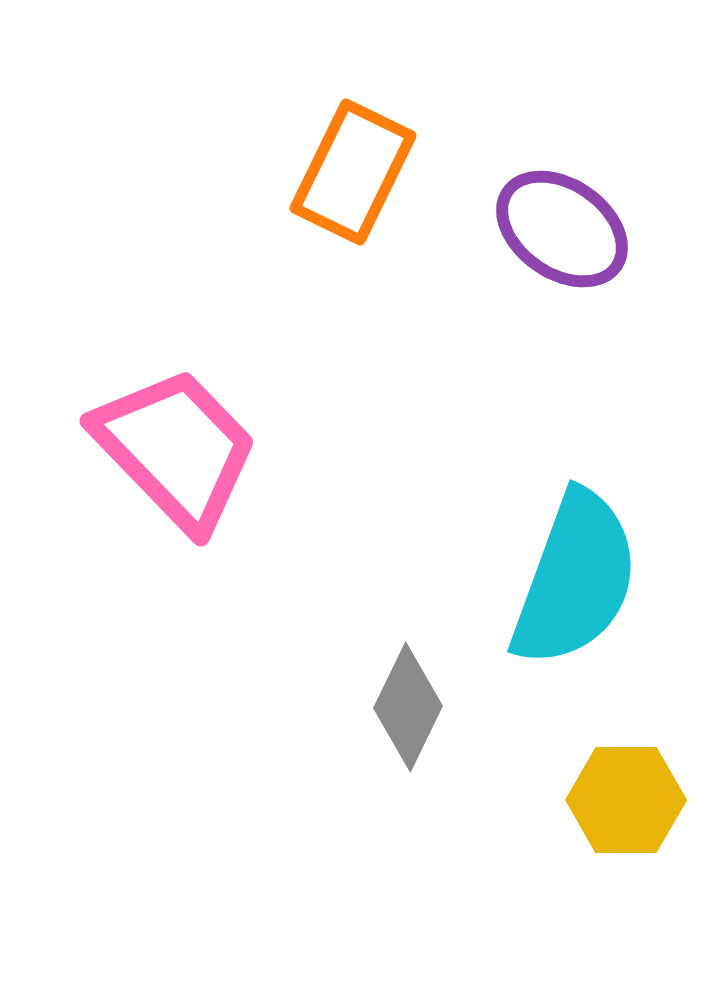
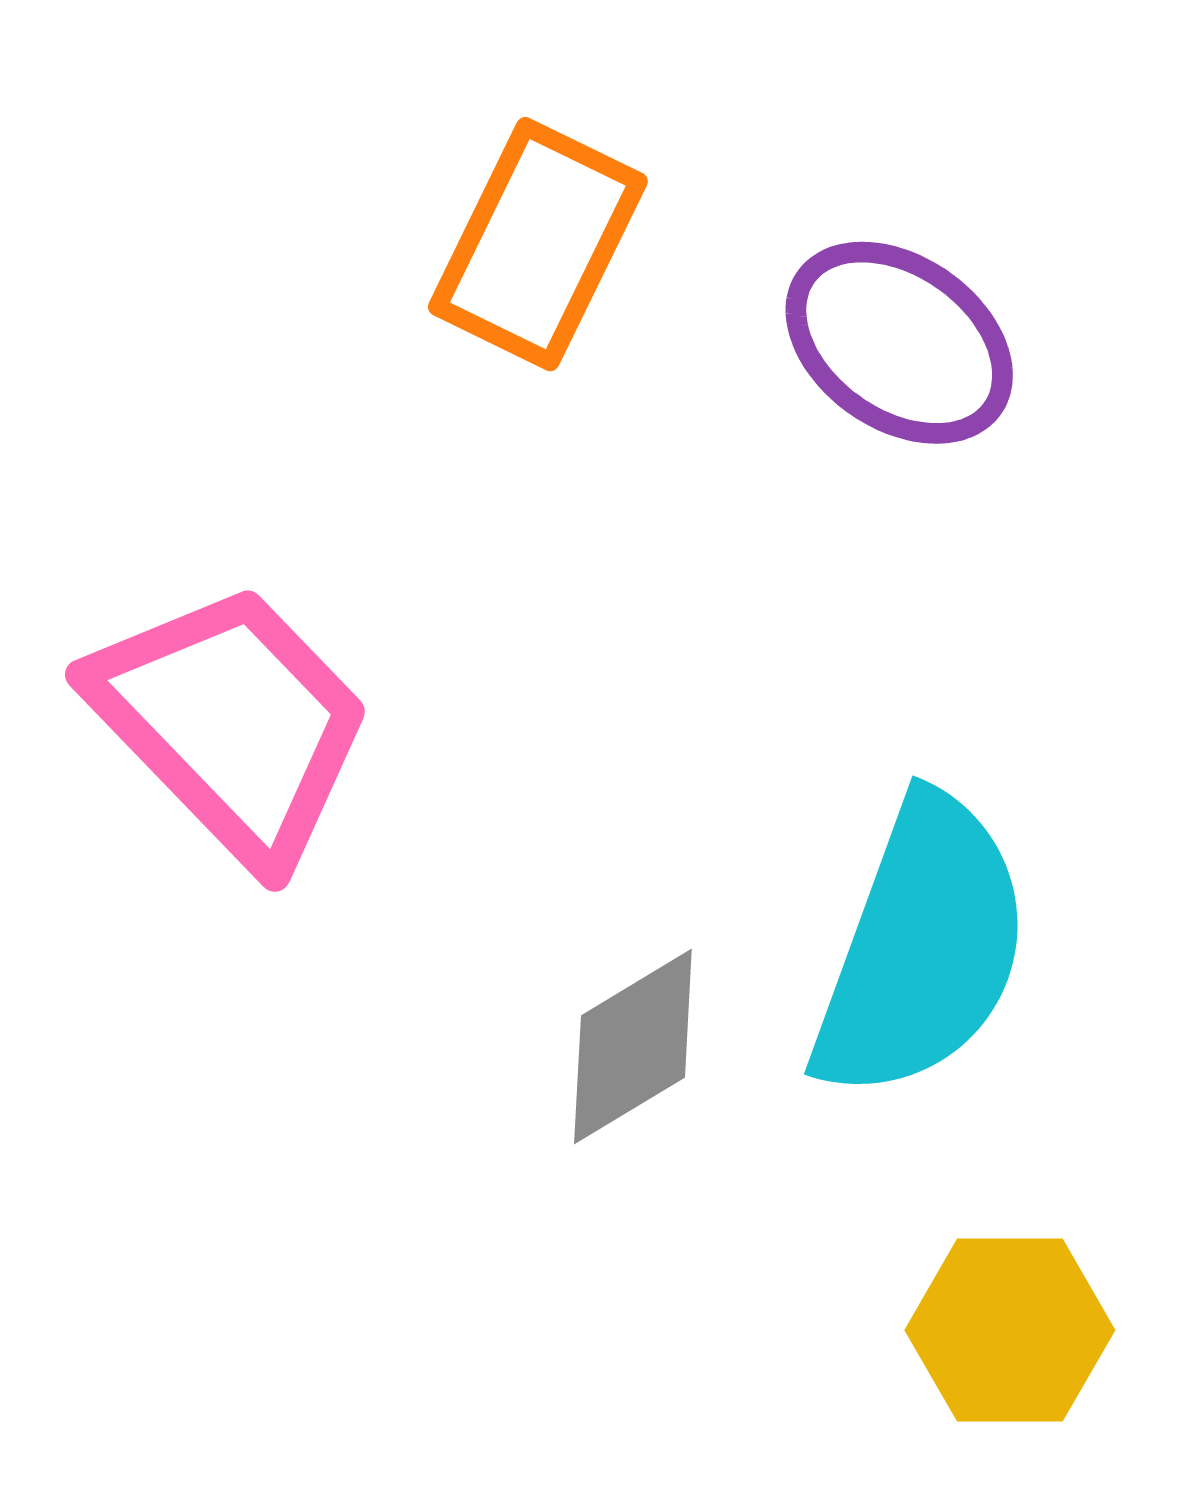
gray diamond: (408, 707) -> (633, 1046), moved, turned 33

